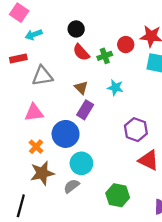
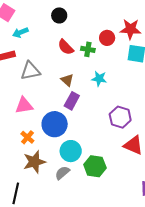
black circle: (76, 29) -> (59, 15), moved
green cross: (105, 56) -> (88, 49), turned 32
green hexagon: (118, 195) -> (95, 166), moved

